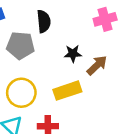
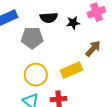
black semicircle: (44, 21) -> (49, 18), turned 96
black star: (73, 54) -> (73, 23), moved

